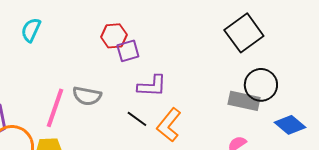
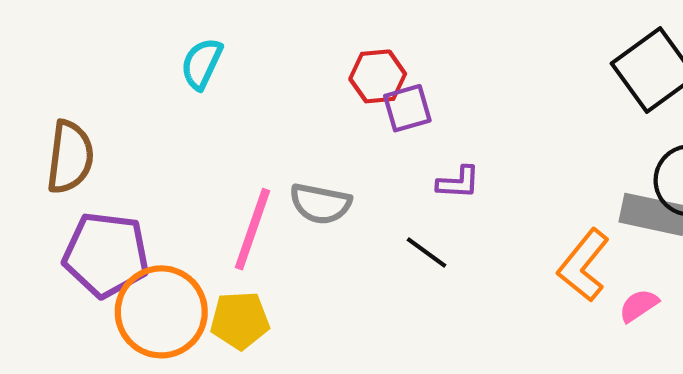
purple L-shape: (152, 86) -> (458, 182), size x0.7
orange L-shape: (169, 125) -> (583, 265), moved

